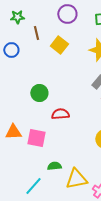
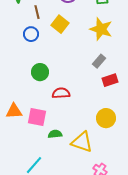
blue circle: (11, 50) -> (31, 34), moved
green semicircle: (54, 166) -> (55, 134), moved
yellow triangle: (76, 179) -> (82, 142), moved, turned 30

